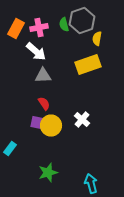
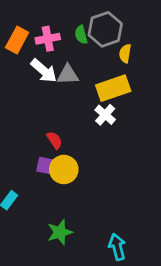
gray triangle: (43, 76) -> (68, 75), moved
white cross: (82, 120) -> (105, 115), moved

